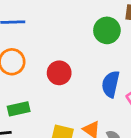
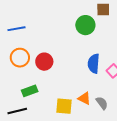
red circle: (59, 73) -> (44, 62), moved

